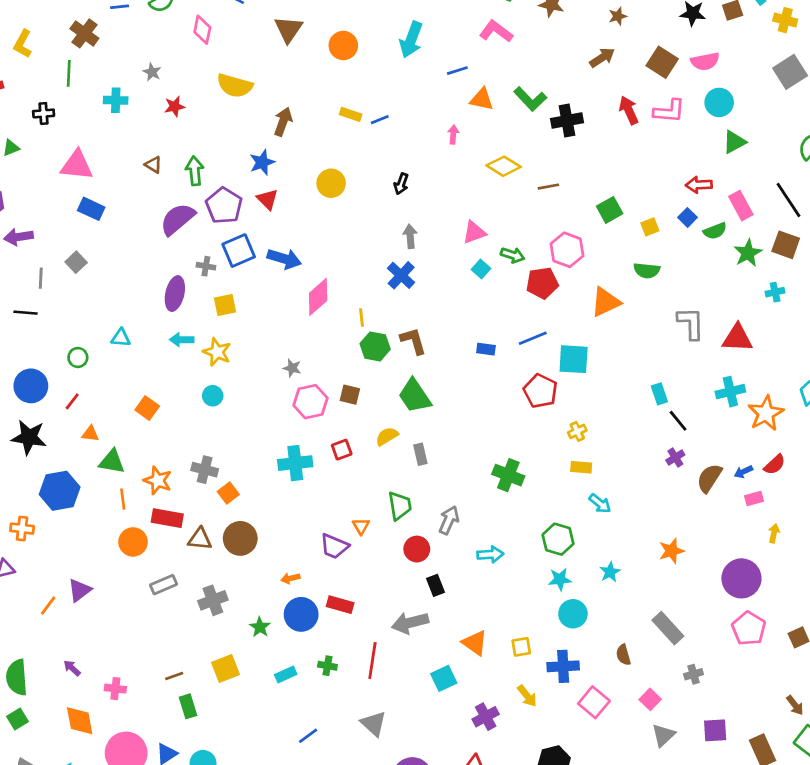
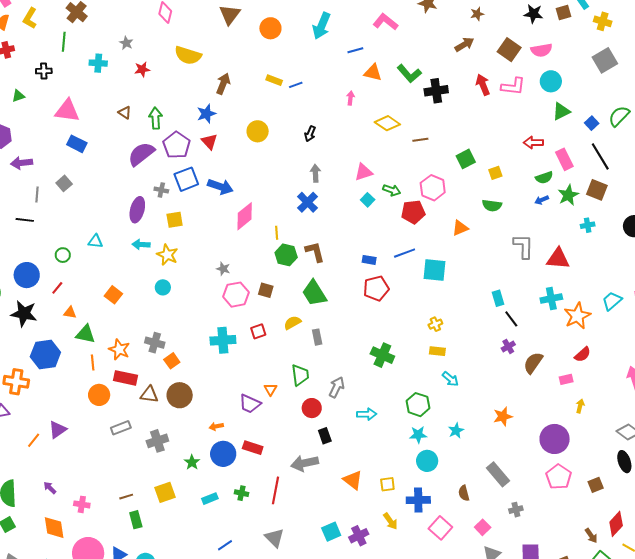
blue square: (687, 217) -> (592, 123), moved
orange triangle: (606, 302) -> (460, 228), size x0.7
red pentagon: (540, 391) -> (376, 288), moved, turned 30
blue arrow: (743, 472) -> (542, 200), moved
orange cross: (22, 529) -> (16, 382), size x1.4
cyan square: (444, 678) -> (331, 532), moved

